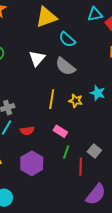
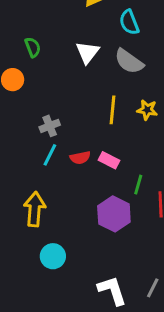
cyan semicircle: (67, 39) -> (129, 22), turned 30
pink rectangle: (60, 131) -> (109, 160), moved
purple hexagon: (32, 163) -> (114, 214), moved

